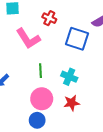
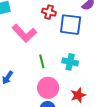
red cross: (49, 18) -> (49, 12), moved
red star: (72, 103) -> (78, 95), moved

